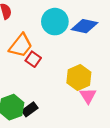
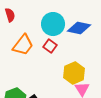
red square: (33, 59) -> (50, 46), moved

